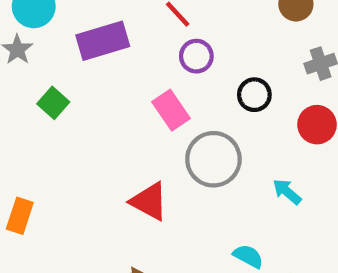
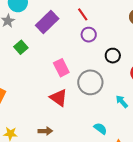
purple rectangle: (103, 41) -> (47, 22), turned -35
pink rectangle: (171, 110) -> (61, 68), moved

